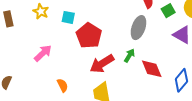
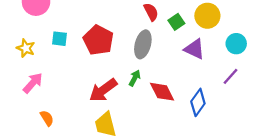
yellow star: (41, 11) -> (26, 48), moved
red pentagon: (89, 36) -> (98, 40), moved
orange semicircle: (62, 85) -> (47, 118), moved

